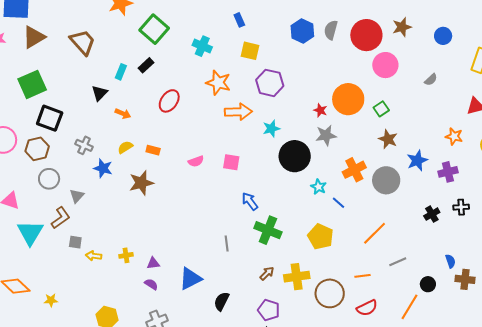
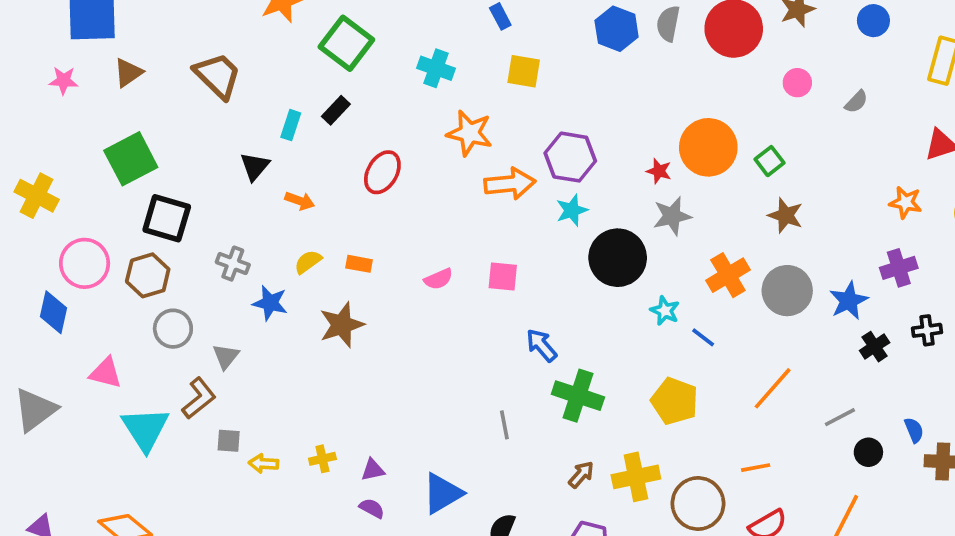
brown triangle: (34, 37) -> (128, 73), size x0.7
pink circle: (385, 65) -> (797, 83), moved, size x0.6
purple hexagon: (270, 83) -> (570, 157), moved
blue star: (417, 160) -> (849, 301), moved
gray line: (398, 262) -> (840, 417), moved
black circle: (428, 284) -> (868, 452), moved

